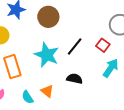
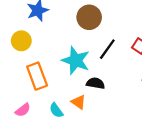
brown circle: (48, 17) -> (89, 17), moved
black semicircle: (75, 79) -> (95, 83), moved

